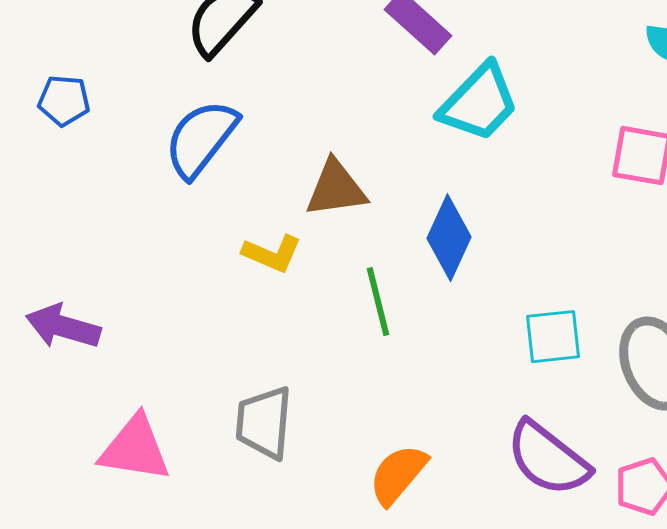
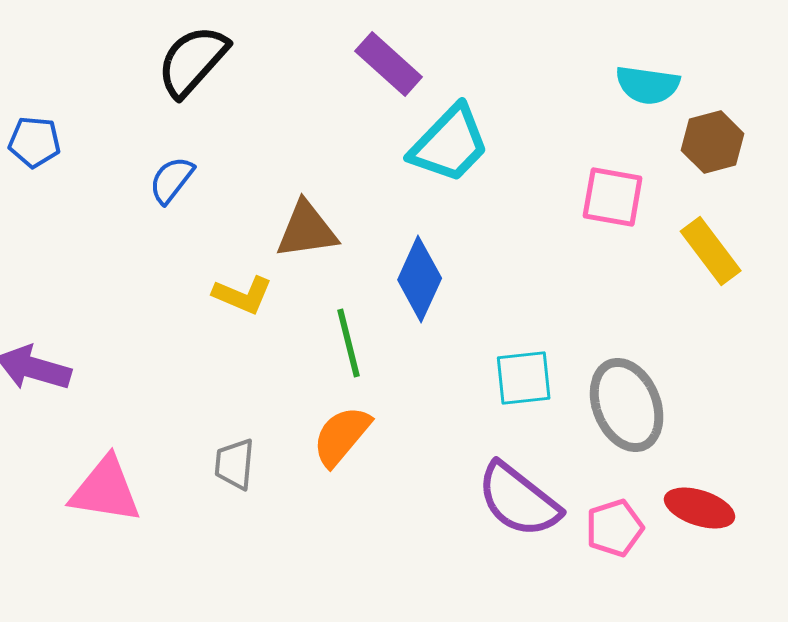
blue semicircle: (201, 139) -> (172, 180), size x0.6
gray trapezoid: (264, 423) -> (235, 464), size x0.7
orange semicircle: (398, 475) -> (342, 436), moved

